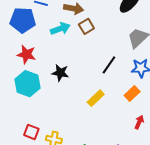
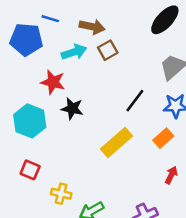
red star: (26, 54) -> (53, 82), moved
yellow rectangle: (96, 98) -> (117, 143), size x1.4
red square: (31, 132) -> (30, 170), moved

